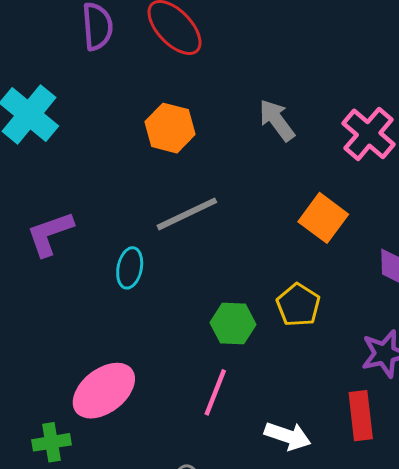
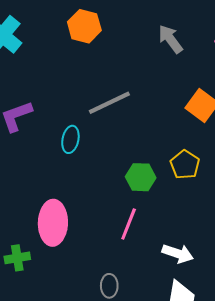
orange hexagon: (170, 128) -> (84, 26), moved
pink ellipse: (104, 391) -> (53, 223), turned -51

